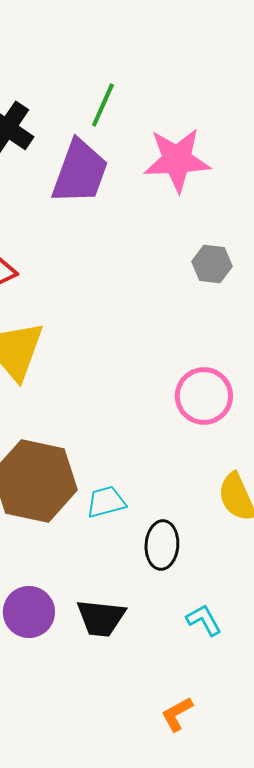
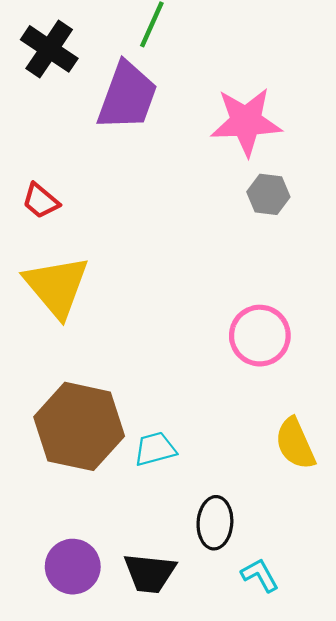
pink star: (177, 160) -> (246, 122), moved
black ellipse: (162, 545) -> (215, 523), moved

